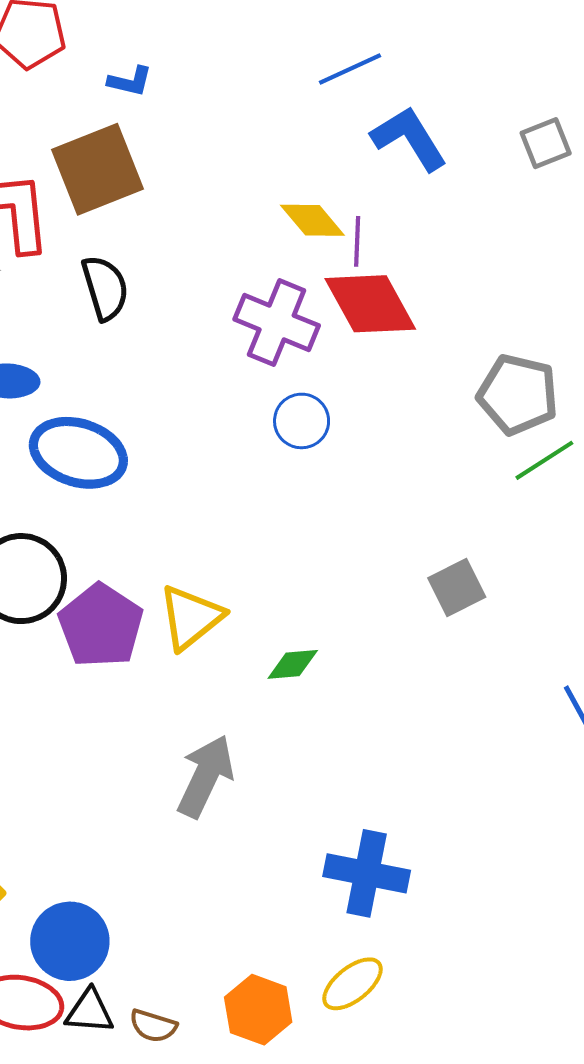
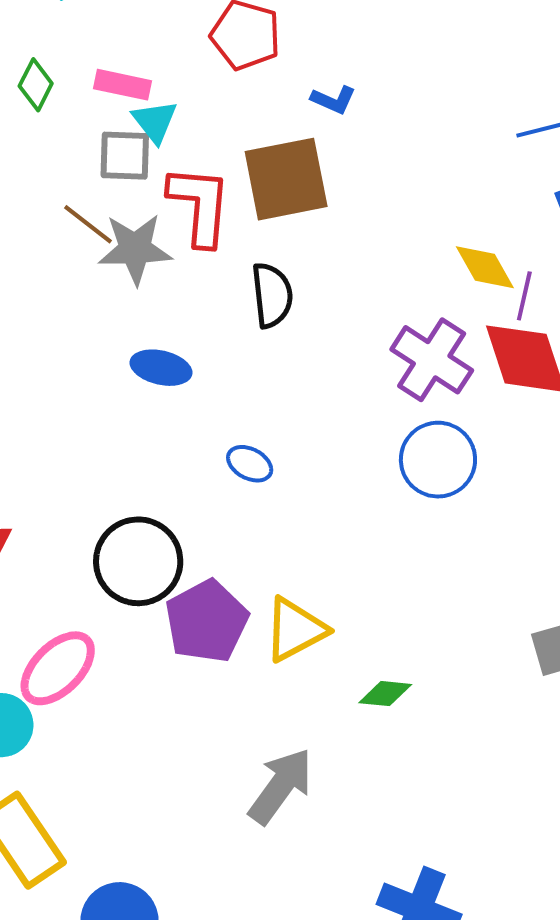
blue circle: (302, 421) -> (438, 460), size x1.4
blue ellipse: (78, 453) -> (250, 464), moved, size x0.5

